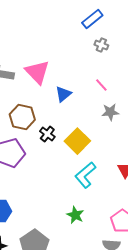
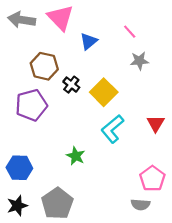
green star: (75, 215) -> (76, 156), moved

